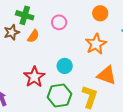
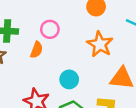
orange semicircle: (33, 36) -> (37, 50), moved

